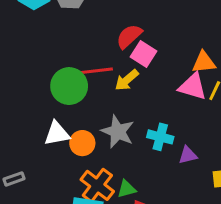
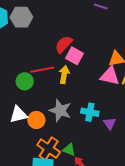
yellow arrow: (127, 80) -> (64, 75), turned 144
green circle: (69, 86) -> (25, 81), size x0.7
purple triangle: (188, 155) -> (110, 123), turned -48
green triangle: (127, 189) -> (69, 150), turned 40

